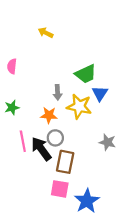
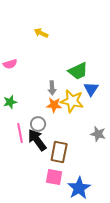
pink semicircle: (12, 66) -> (10, 64), turned -112
orange star: (49, 115) -> (54, 105), moved
gray circle: (55, 138) -> (38, 124), moved

